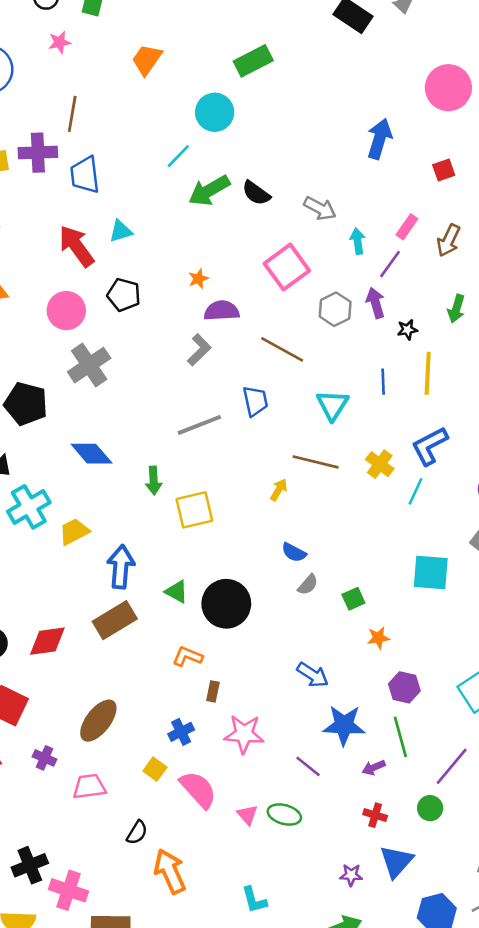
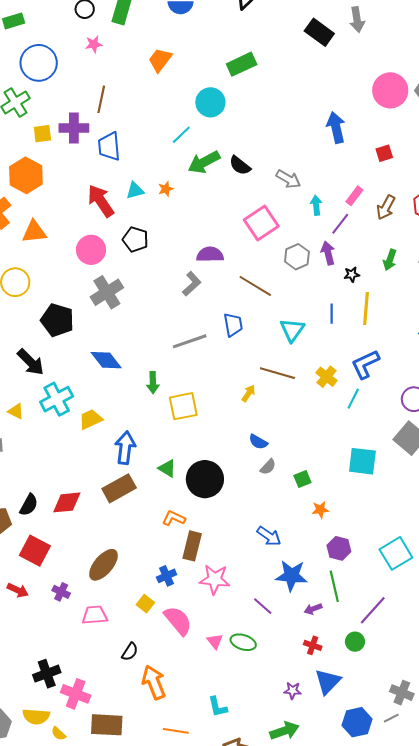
blue arrow: (380, 139) -> (336, 128), turned -32
orange star: (198, 279) -> (166, 189), moved
brown rectangle: (213, 691) -> (192, 546), size x1.8

